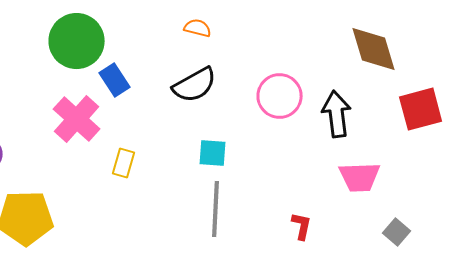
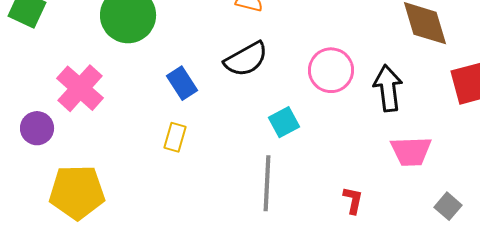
blue rectangle: (115, 80) -> (182, 83), moved
pink cross: (77, 119) -> (80, 88), moved
cyan square: (213, 153) -> (284, 122), moved, turned -32

